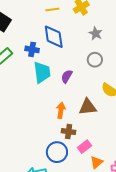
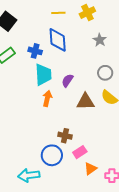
gray circle: (95, 60) -> (105, 73), moved
brown triangle: (88, 107) -> (85, 102), moved
orange arrow: (61, 110) -> (47, 98), moved

